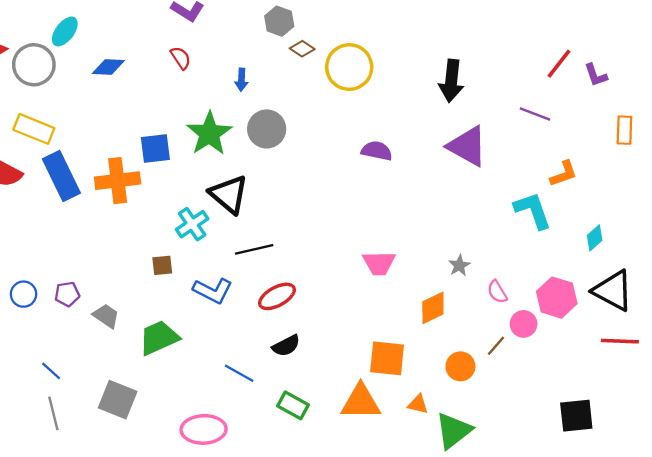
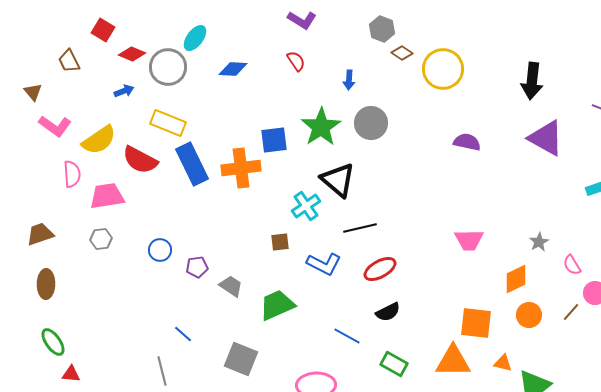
blue circle: (24, 294) -> (160, 250), moved
orange circle: (460, 366) -> (529, 315), moved
gray line: (53, 413) -> (162, 371), moved

